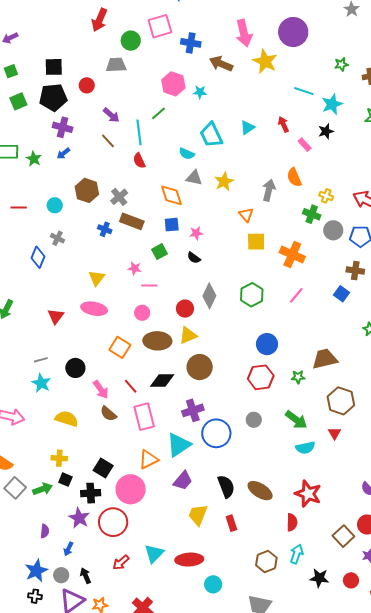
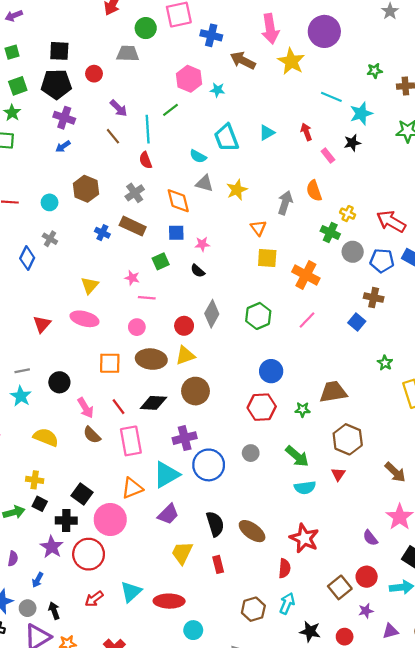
green star: (34, 159) -> (12, 113), moved
gray cross: (119, 197) -> (135, 193), moved
orange square: (120, 347) -> (110, 363), turned -35

